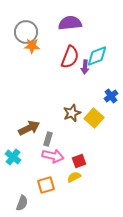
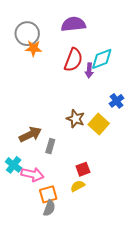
brown star: (72, 113) -> (76, 119), turned -30
pink arrow: (53, 156) -> (32, 174), moved
gray semicircle: (22, 203) -> (49, 208), moved

